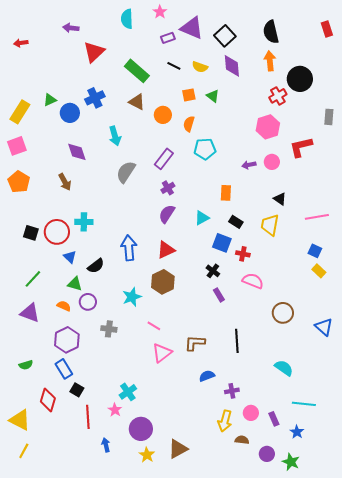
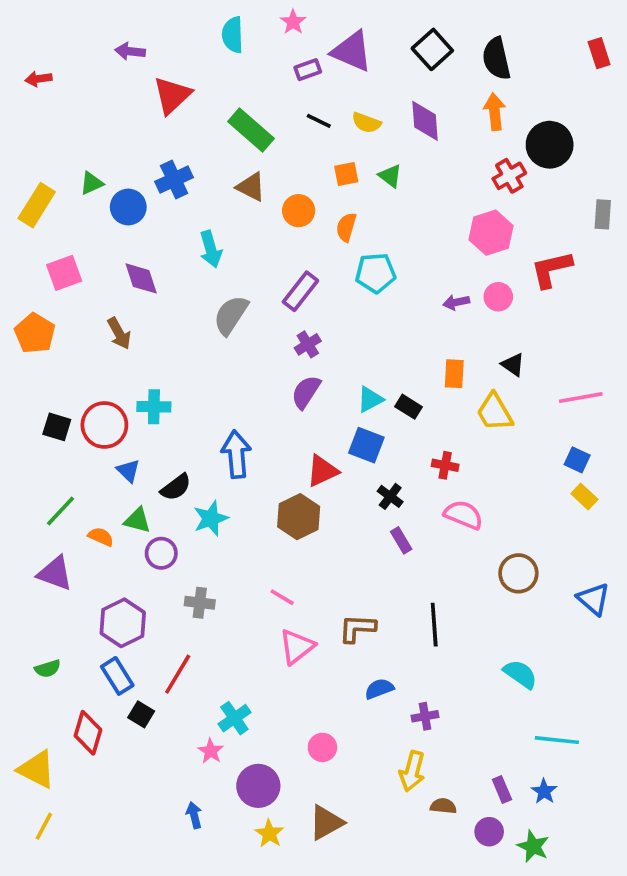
black square: (225, 36) -> (432, 49), moved
pink square: (17, 146) -> (64, 273), moved
orange rectangle: (226, 193) -> (454, 374), moved
black rectangle: (236, 222) -> (409, 407), moved
yellow trapezoid: (270, 225) -> (495, 412), turned -40
blue square: (222, 243) -> (366, 445), moved
red triangle: (166, 250) -> (322, 471), moved
cyan star: (132, 297) -> (211, 518), moved
orange semicircle: (64, 306) -> (101, 537), moved
pink circle: (251, 413) -> (322, 747), moved
red line: (88, 417) -> (178, 674), moved, turned 35
purple rectangle: (274, 419) -> (502, 790), moved

